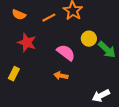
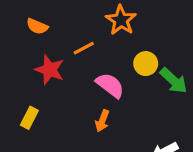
orange line: (49, 18) -> (84, 48), moved
orange arrow: (61, 76) -> (102, 121), turned -80

